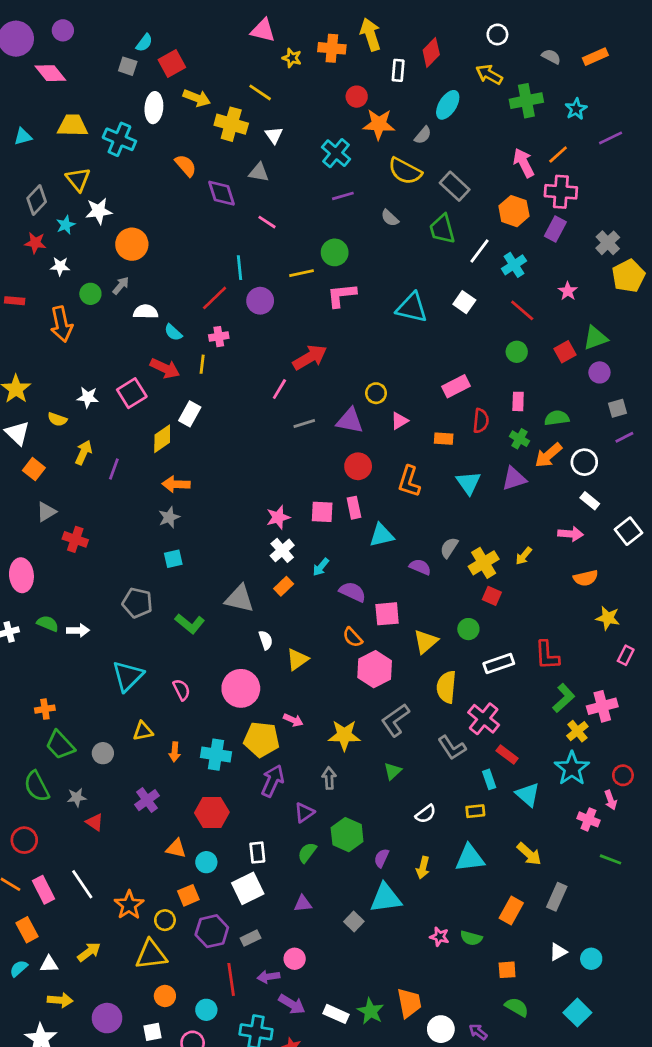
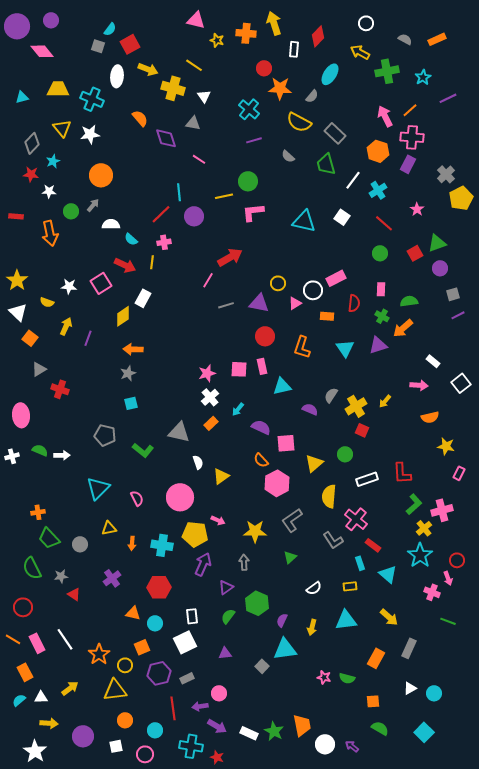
white star: (99, 211) -> (90, 134), moved
white circle: (584, 462) -> (313, 290), moved

